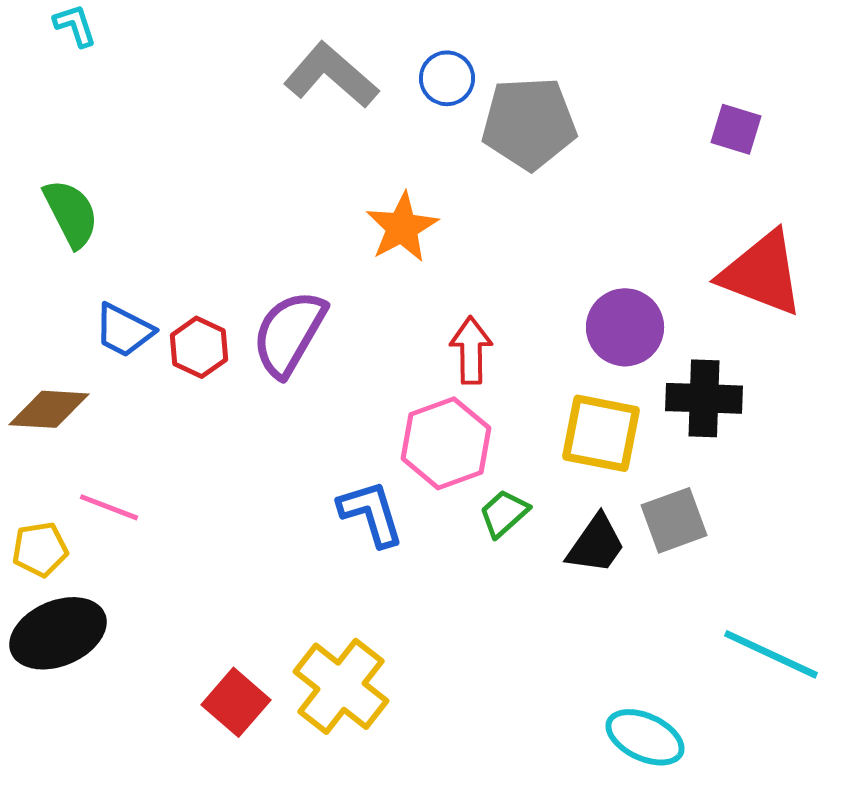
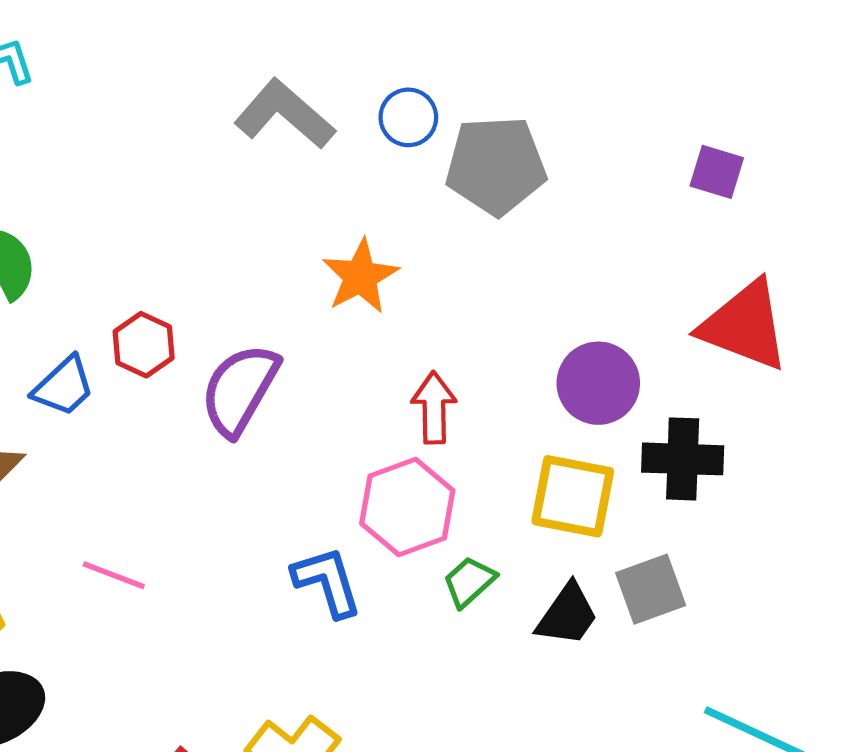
blue trapezoid: (124, 330) -> (64, 386), turned -70
red hexagon: (199, 347) -> (144, 345), moved
pink line: (109, 507) -> (114, 575), moved

